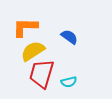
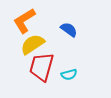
orange L-shape: (25, 27) -> (24, 21), turned -32

